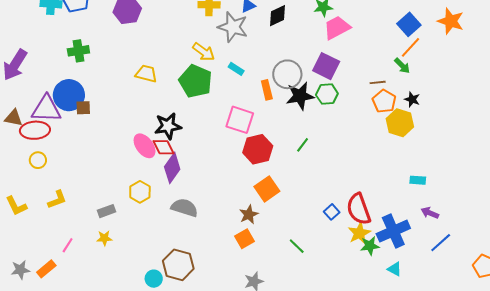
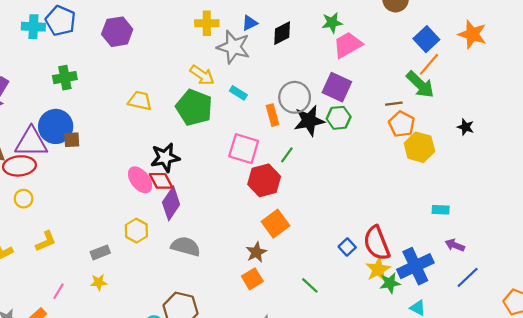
green arrow: (402, 66) -> (420, 85), size x1.6
black star: (412, 99) -> (466, 127), moved
green line: (303, 145) -> (287, 155), moved

